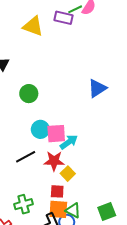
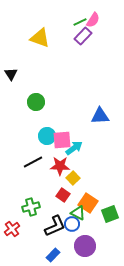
purple rectangle: (64, 18) -> (83, 36), moved, turned -60
blue triangle: (97, 88) -> (100, 116), moved, turned 30
red square: (57, 191) -> (63, 195), turned 32
orange square: (58, 209) -> (88, 203), moved, turned 30

